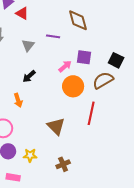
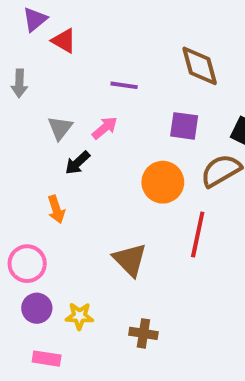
brown diamond: (78, 20) -> (200, 66), moved
gray triangle: (28, 45) -> (60, 128), moved
pink arrow: (65, 66) -> (105, 128), moved
brown cross: (63, 164) -> (143, 333), turned 32

